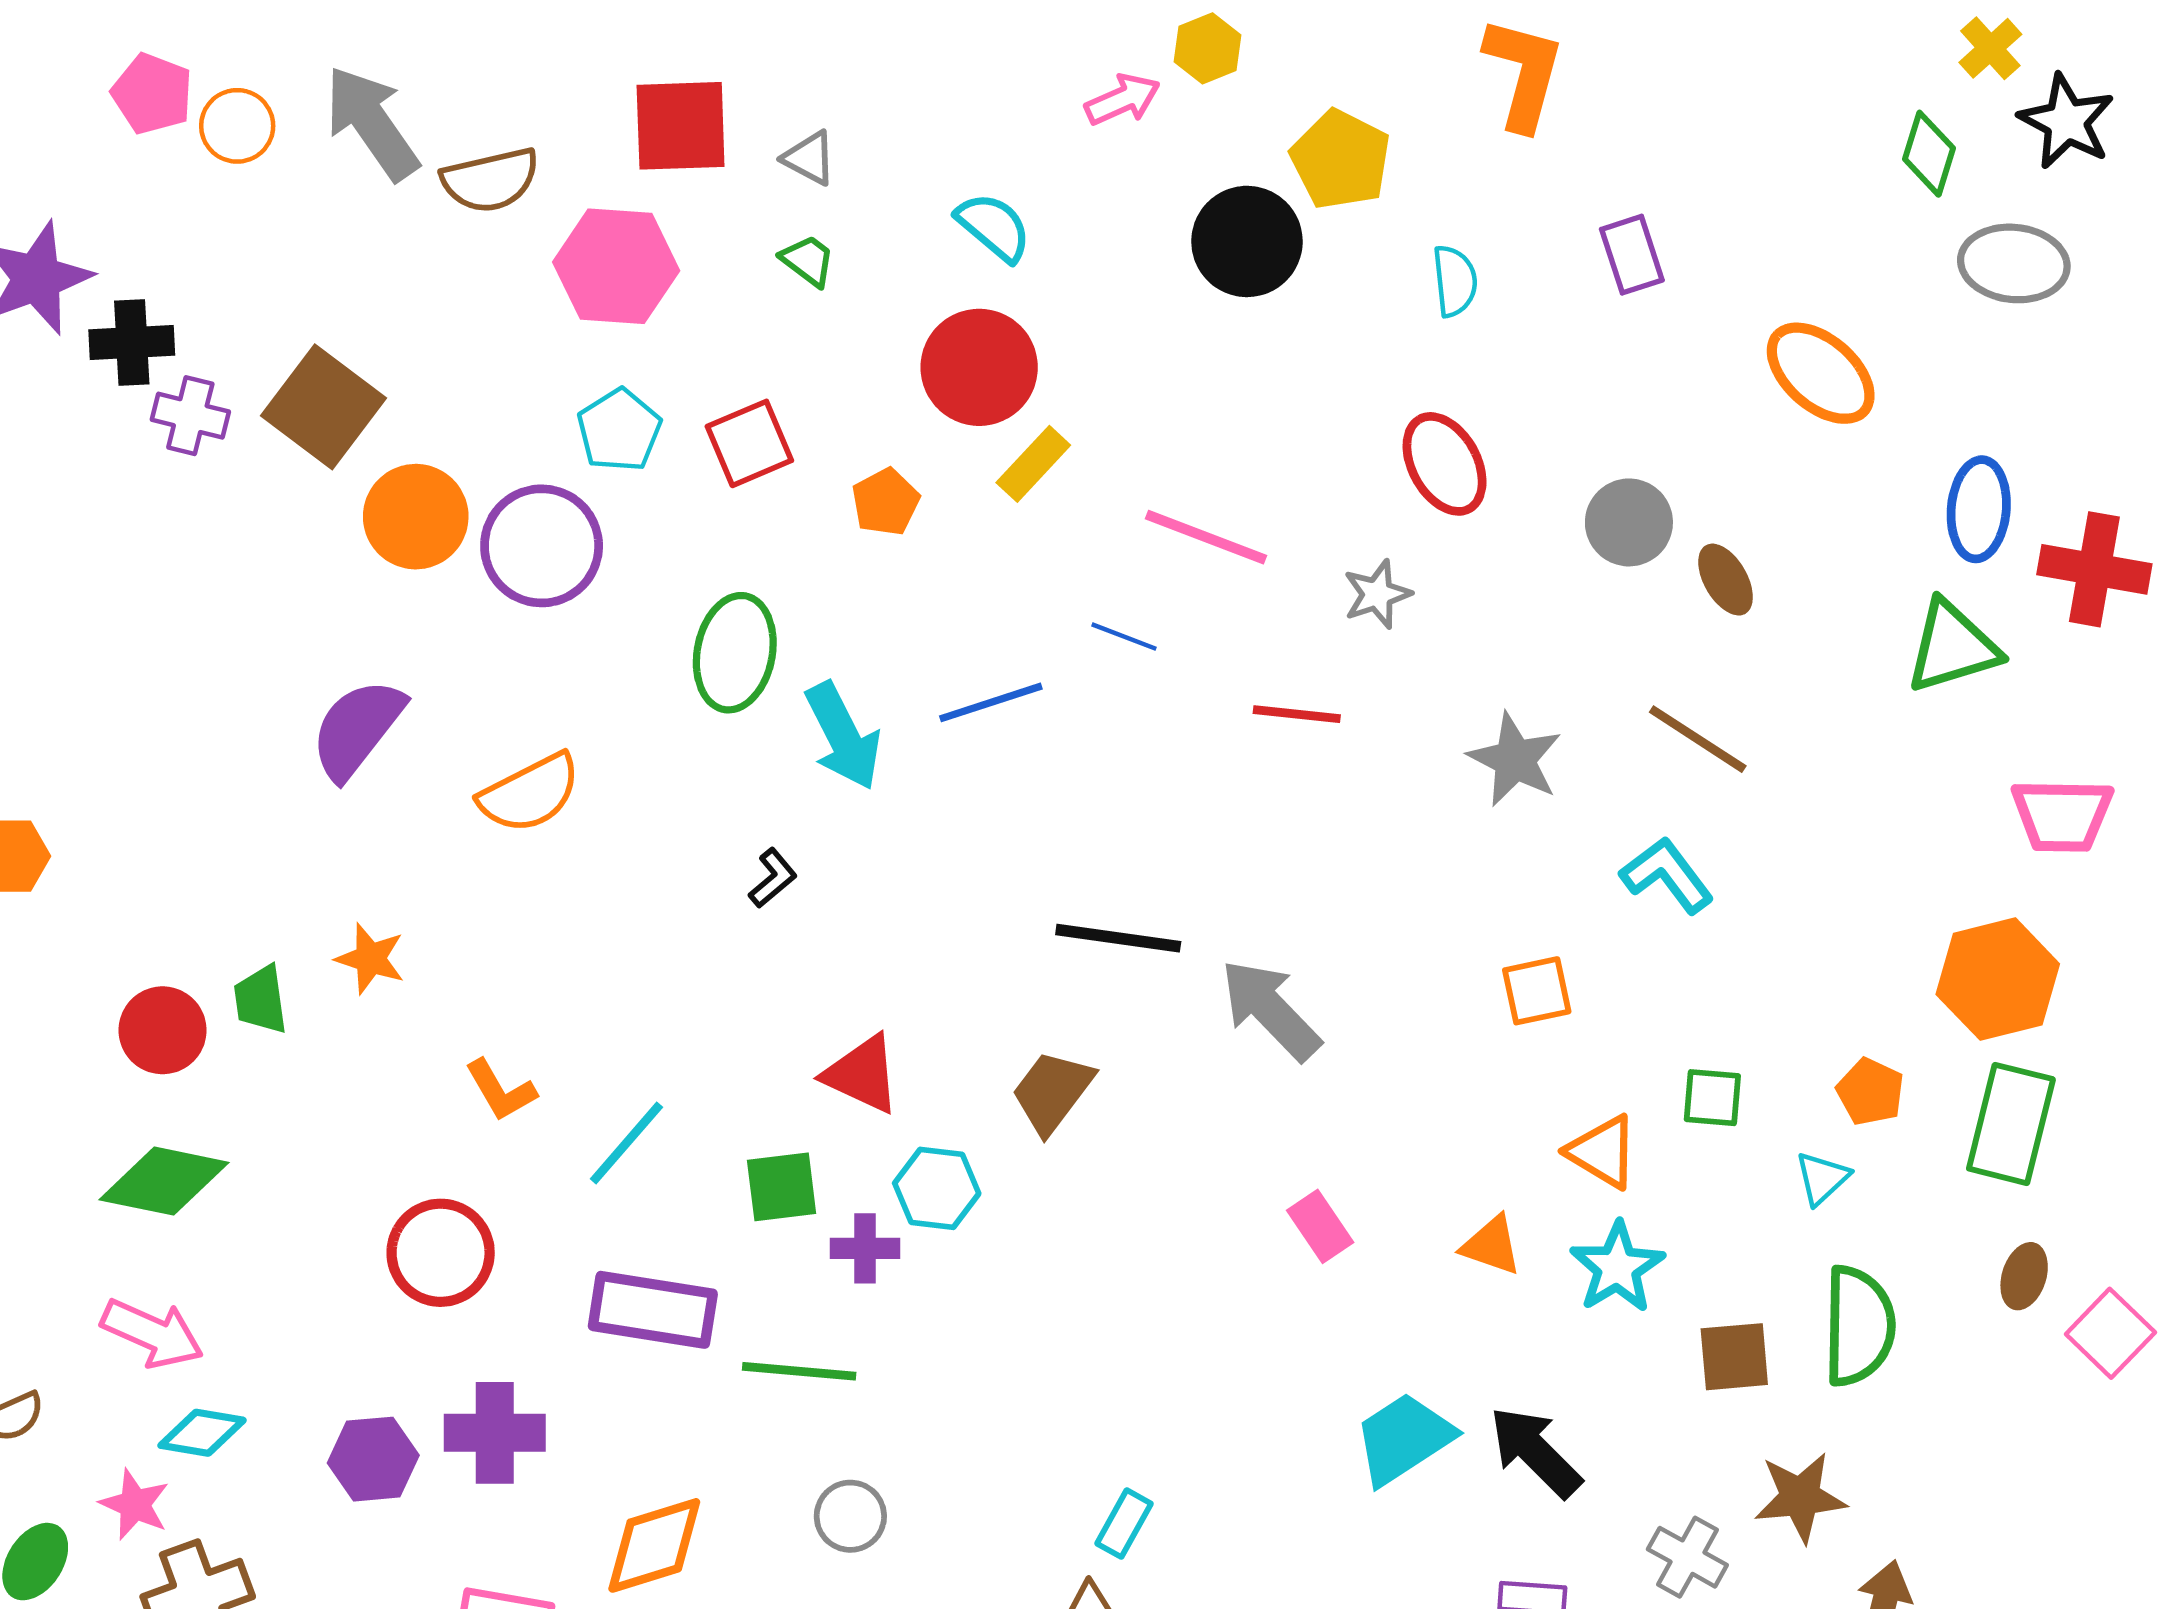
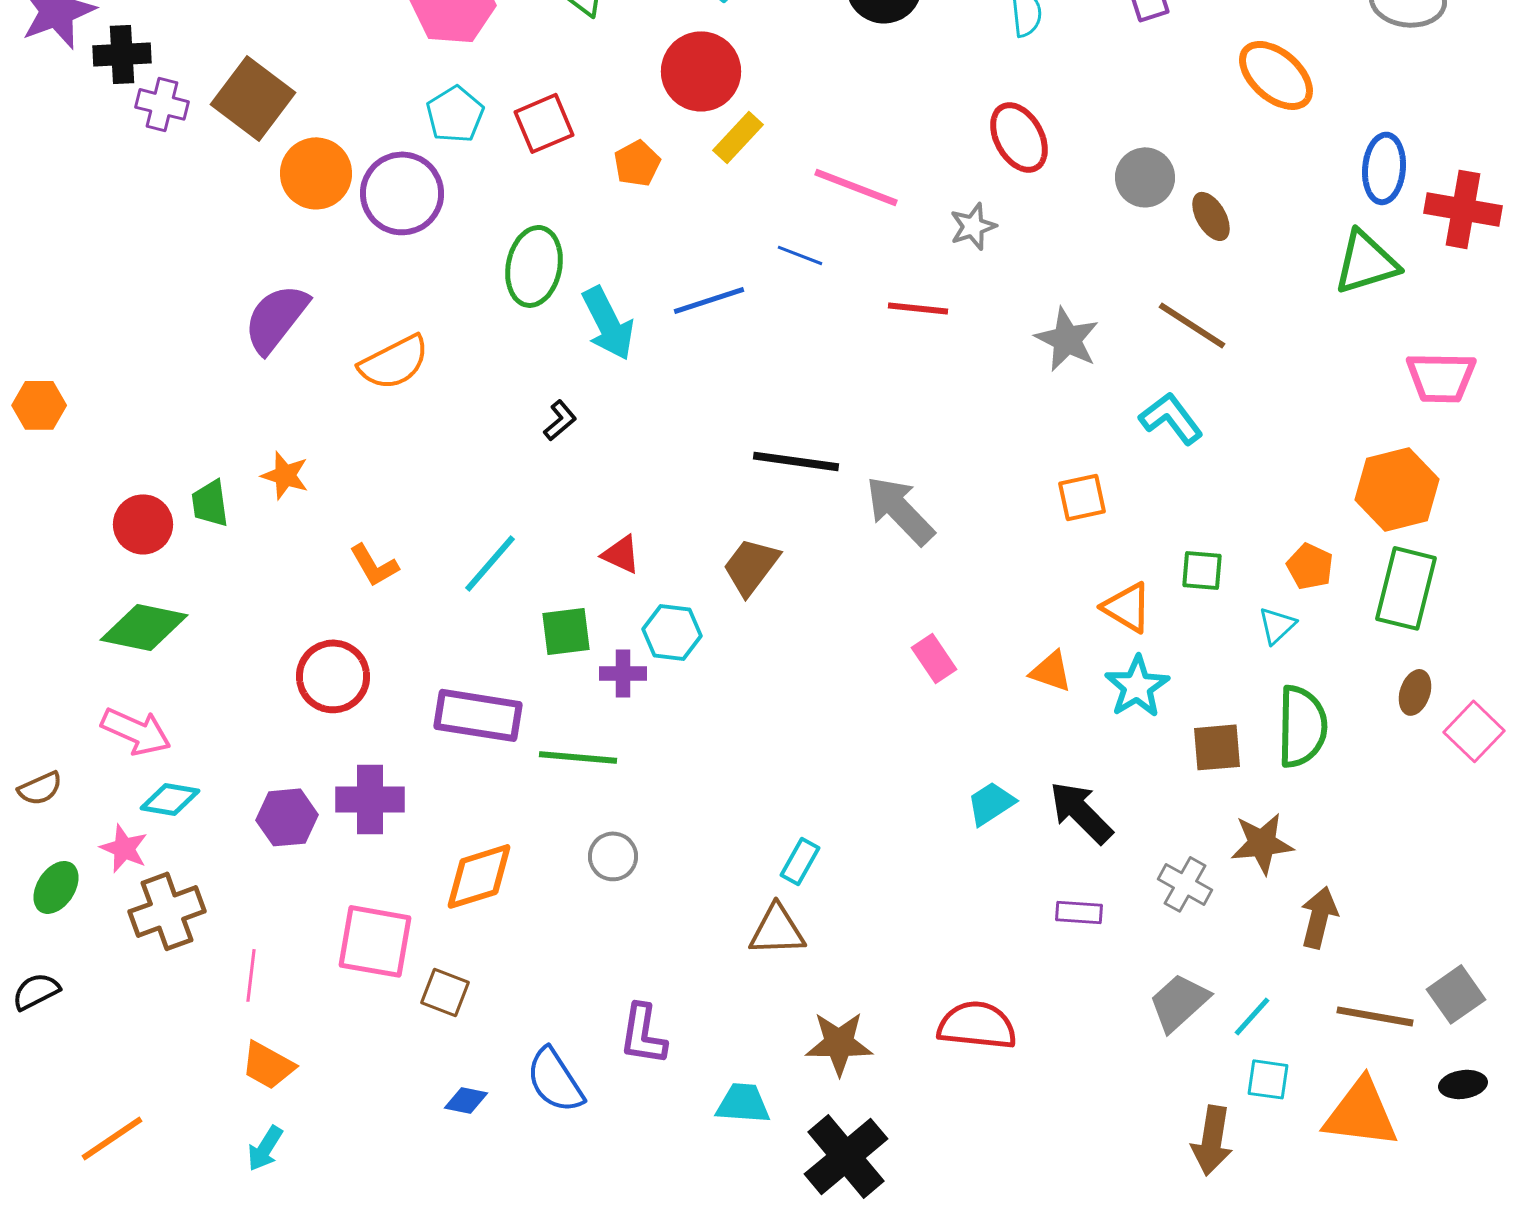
red triangle: (862, 1074) -> (621, 554), size x0.7
cyan line: (626, 1143) -> (490, 563), moved
cyan trapezoid: (1404, 1439) -> (991, 803), size x0.7

